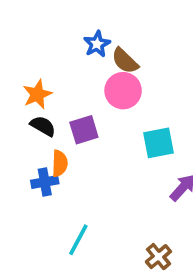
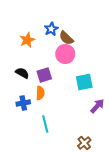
orange star: (37, 94) -> (27, 40), moved
orange semicircle: (60, 163) -> (40, 93), moved
cyan line: (78, 240) -> (45, 124), moved, turned -42

